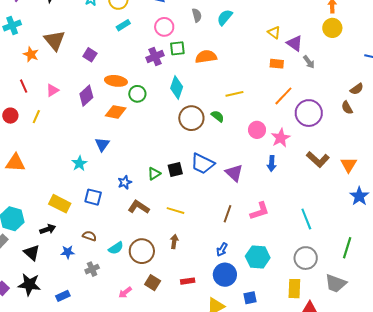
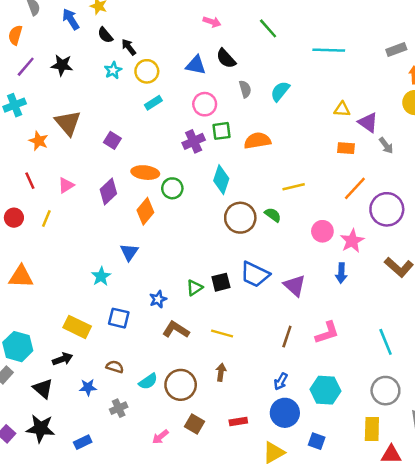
yellow triangle: (274, 32) -> (342, 109), turned -32
orange diamond: (116, 112) -> (145, 211), turned -60
blue square: (250, 298) -> (317, 441), turned 32

